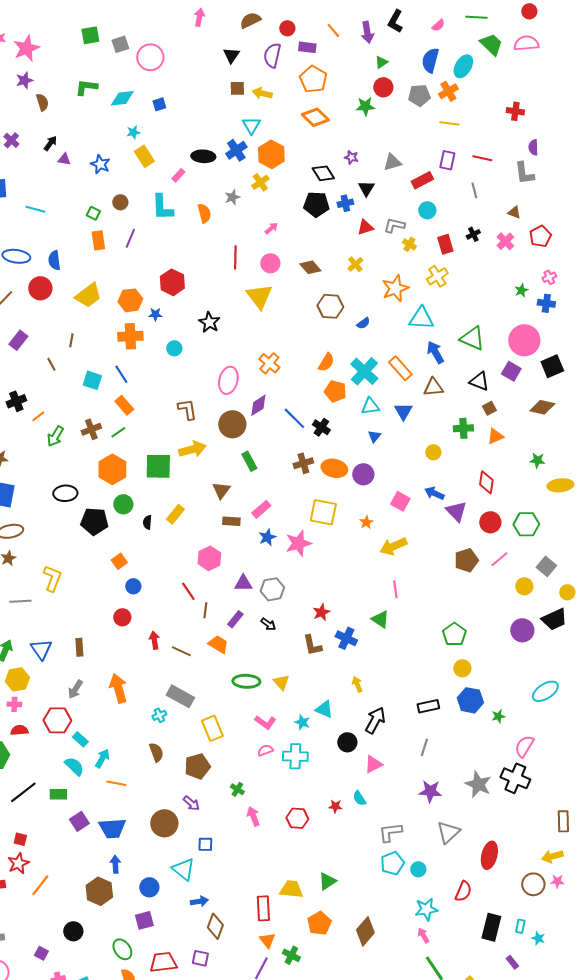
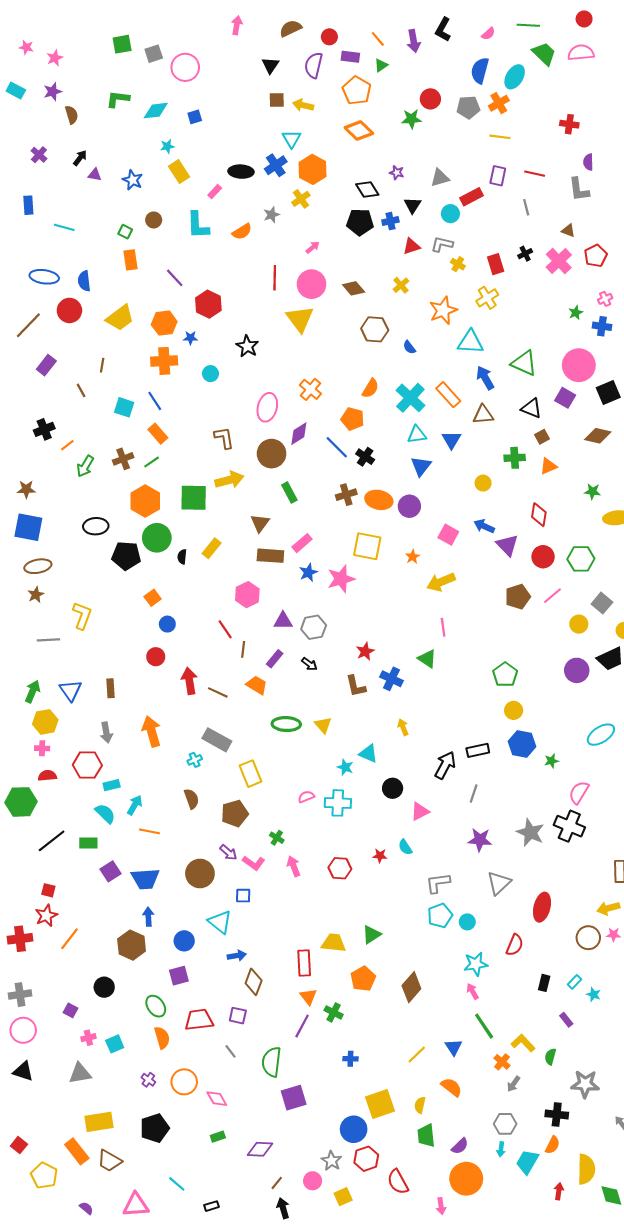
pink star: (26, 48) -> (55, 58), size x0.6
green triangle: (381, 62) -> (381, 65), moved
cyan circle: (427, 210) -> (450, 214), moved
orange semicircle: (204, 213) -> (242, 232), turned 72
purple line: (130, 238) -> (175, 278), moved, turned -66
pink cross: (505, 241) -> (559, 261), size x1.4
pink circle: (270, 263) -> (312, 284), size x1.4
blue semicircle: (363, 323) -> (409, 347), turned 88
orange pentagon: (335, 391) -> (353, 419), moved
blue triangle: (374, 436) -> (421, 466), size x1.5
green circle: (123, 504) -> (157, 538), size x1.4
brown rectangle: (231, 521) -> (270, 556), size x1.4
red arrow: (154, 640) -> (189, 681), size x1.4
gray arrow: (75, 689) -> (106, 732), turned -42
black arrow: (375, 720) -> (445, 765), moved
pink L-shape: (265, 722) -> (254, 863), moved
cyan rectangle: (80, 739) -> (112, 785), turned -56
cyan rectangle: (520, 926) -> (575, 982), turned 32
black rectangle: (491, 927) -> (544, 983), size x0.6

